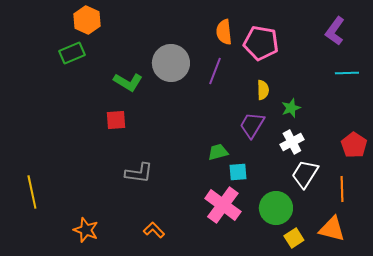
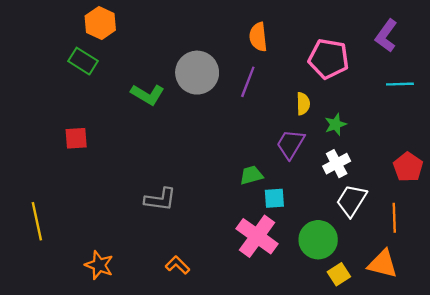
pink pentagon: (261, 43) -> (328, 59), moved
green rectangle: (72, 53) -> (83, 61), turned 55
red square: (116, 120) -> (76, 138), moved

